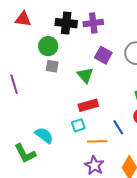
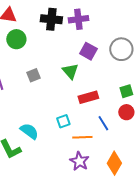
green circle: (48, 46) -> (16, 39), moved
gray square: (52, 66) -> (33, 75), moved, turned -32
red rectangle: (88, 105) -> (88, 97), moved

